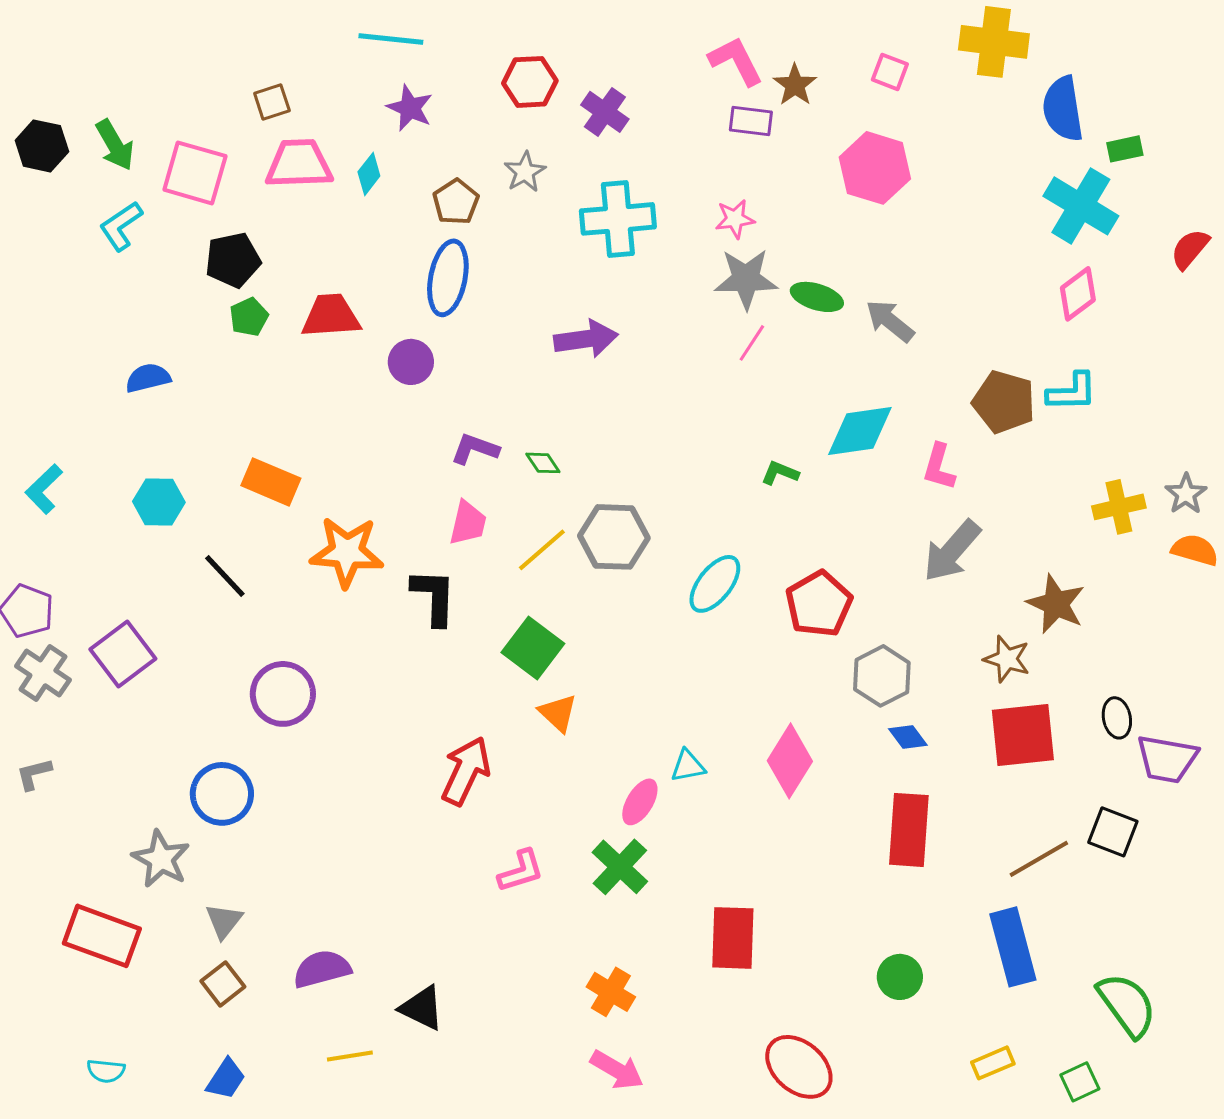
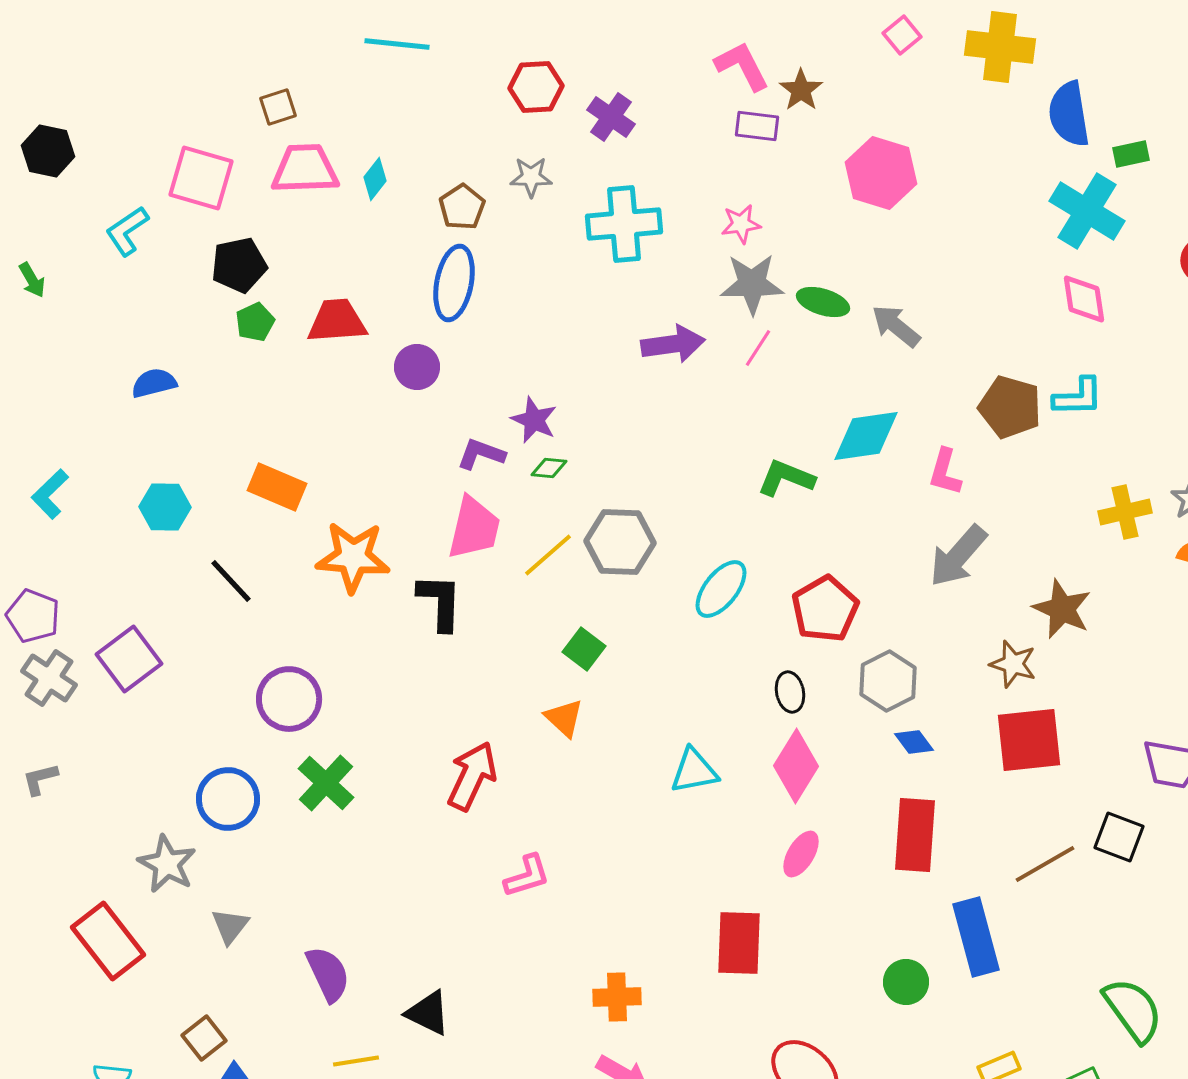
pink square: (890, 72) -> (902, 35), moved, turned 30
purple star: (410, 108) -> (534, 420), moved
green arrow: (115, 145) -> (32, 280), moved, size x0.7
gray star: (525, 172) -> (531, 177), turned 30
pink diamond: (1078, 294) -> (1084, 299), turned -62
purple arrow: (586, 339) -> (673, 344), moved
green diamond: (543, 463) -> (549, 468), turned -51
green L-shape: (780, 473) -> (786, 478), size x1.5
pink trapezoid: (468, 523) -> (474, 528), size x1.4
green square: (533, 648) -> (584, 649), moved, size x0.7
black ellipse: (1117, 718) -> (790, 692), moved
cyan triangle: (688, 766) -> (694, 771), size x1.4
pink ellipse: (640, 802) -> (801, 854), moved
green cross: (620, 867) -> (326, 783), moved
red rectangle: (102, 936) -> (108, 941), turned 32
blue rectangle: (1013, 947) -> (976, 937), moved
purple semicircle: (322, 969) -> (328, 974), turned 80
brown square: (223, 984) -> (204, 1038), moved
orange cross: (611, 992) -> (617, 997), turned -33

